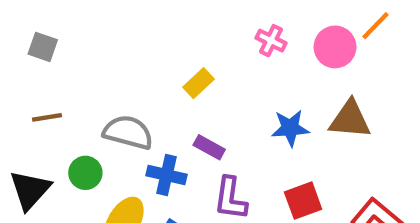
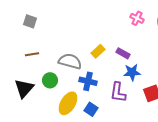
yellow rectangle: (198, 83) -> (98, 51), moved
blue star: (290, 128) -> (132, 72), moved
purple rectangle: (209, 147) -> (123, 53), moved

